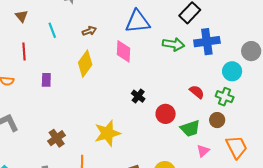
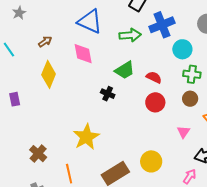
blue triangle: (138, 22) -> (90, 21), turned 44
cyan circle: (232, 71) -> (182, 49), moved
red semicircle: (197, 92) -> (154, 77), moved
red circle: (166, 114) -> (155, 102), moved
green trapezoid: (190, 128) -> (125, 70), moved

